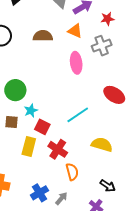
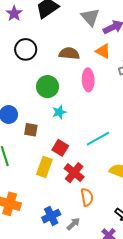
pink ellipse: (76, 63) -> (88, 80), moved
green circle: (15, 90) -> (48, 87), moved
cyan star: (31, 111) -> (59, 112), moved
brown square: (11, 122) -> (31, 130), moved

